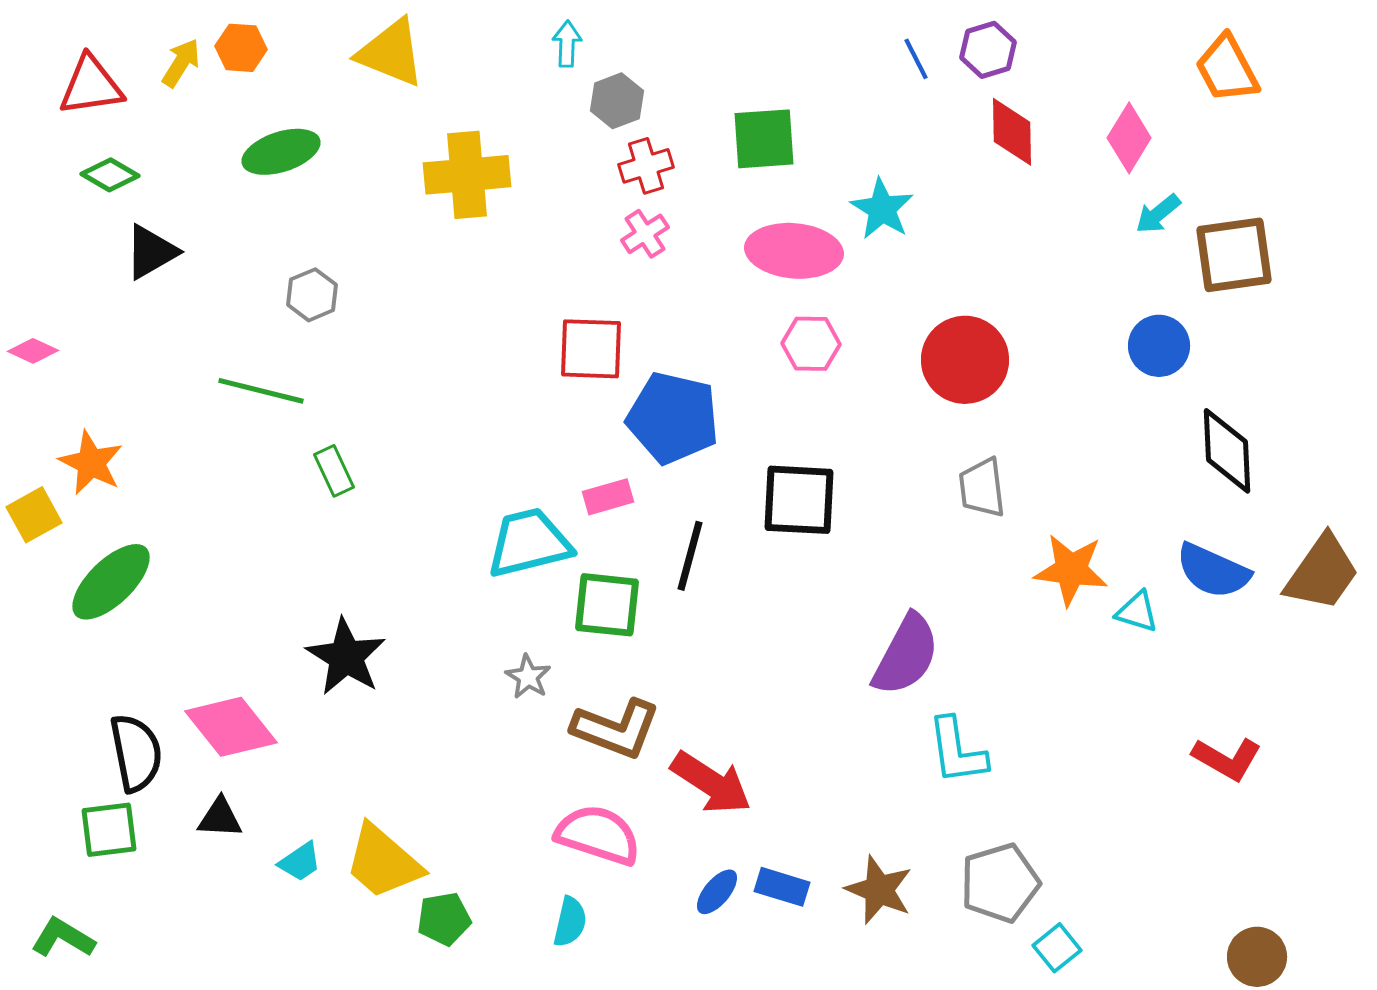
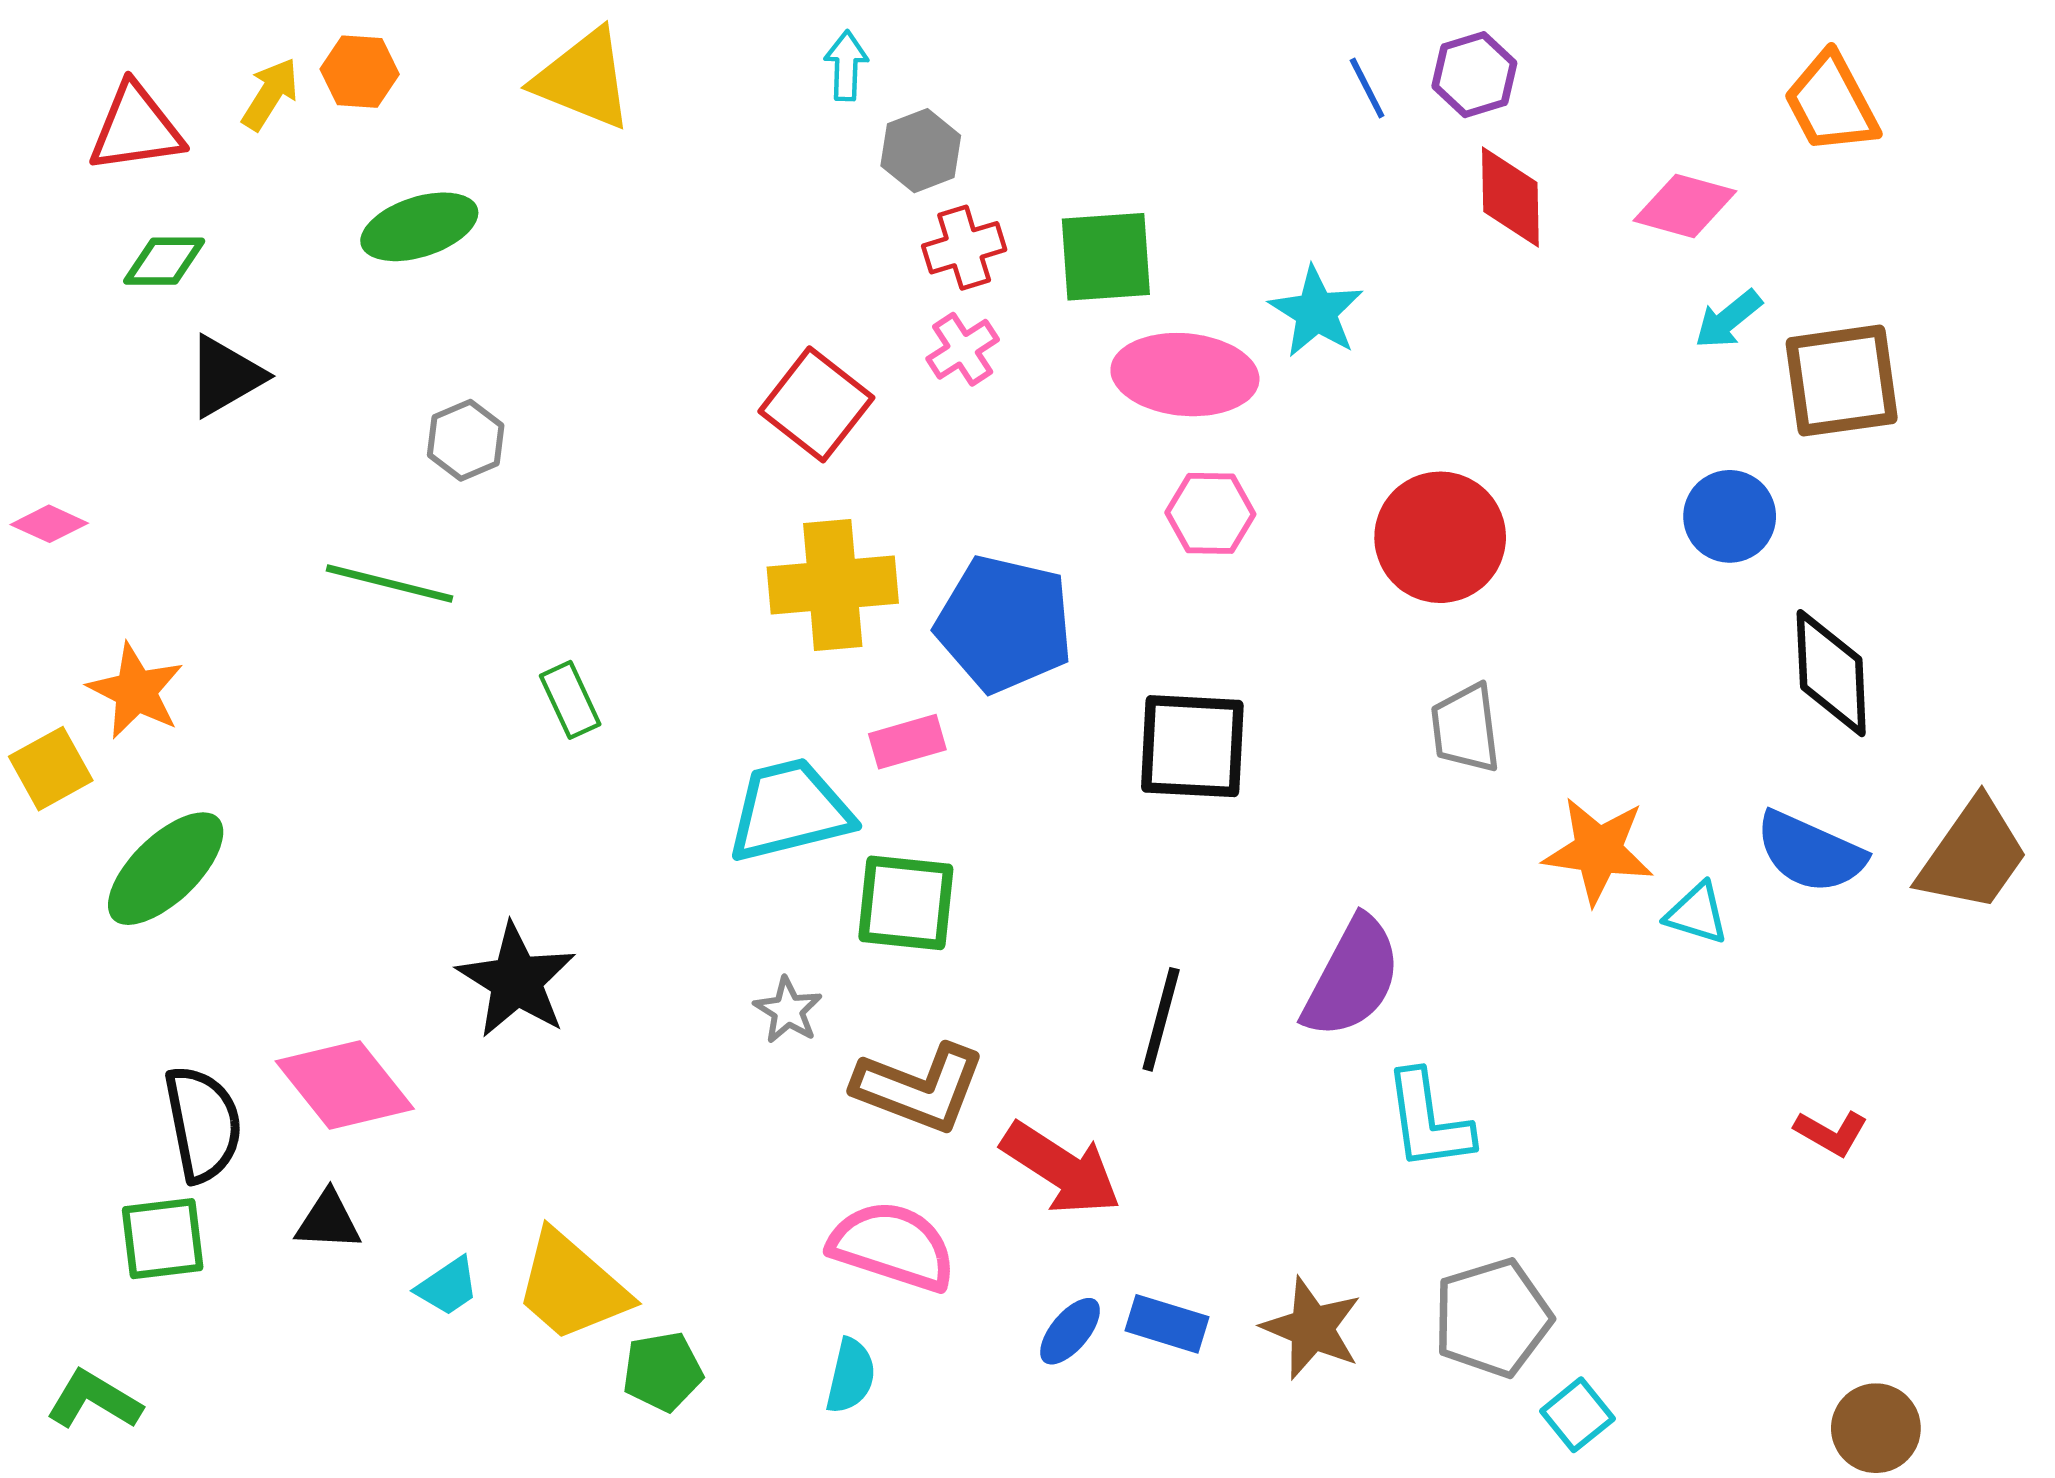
pink diamond: (1129, 138) -> (1685, 206), turned 74
green square: (764, 139) -> (1106, 257), moved
green diamond: (110, 175) -> (164, 261), turned -30
yellow cross: (467, 175) -> (833, 585), moved
red square: (591, 349) -> (816, 404), moved, turned 36
green rectangle: (334, 471) -> (570, 700), moved
black line: (690, 556) -> (1161, 1019), moved
red L-shape: (1227, 759) -> (1831, 1133), size x0.7

